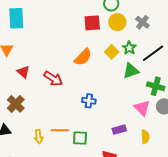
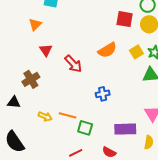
blue cross: (89, 101) -> (103, 94), turned -32
purple rectangle: (119, 130) -> (125, 129), size x1.5
yellow arrow: (39, 137) -> (45, 117), turned -72

